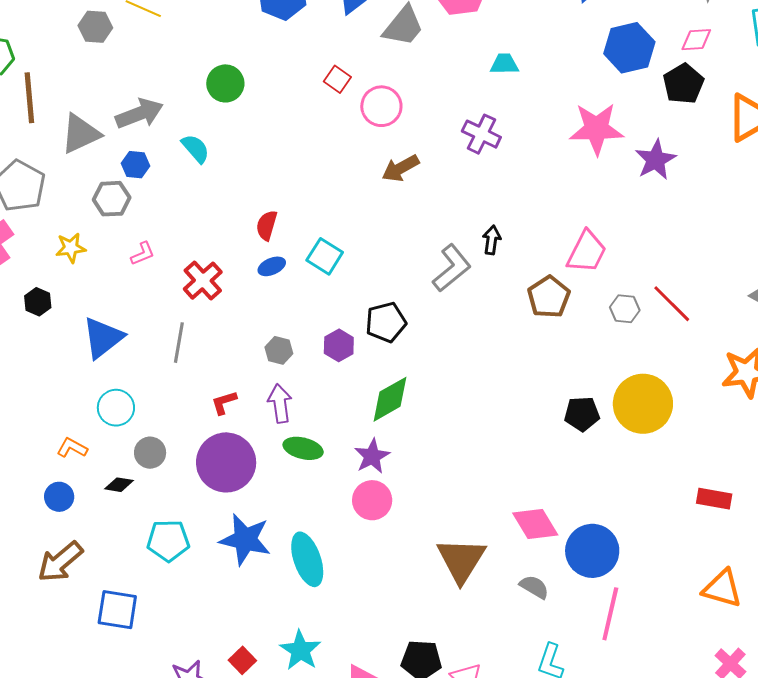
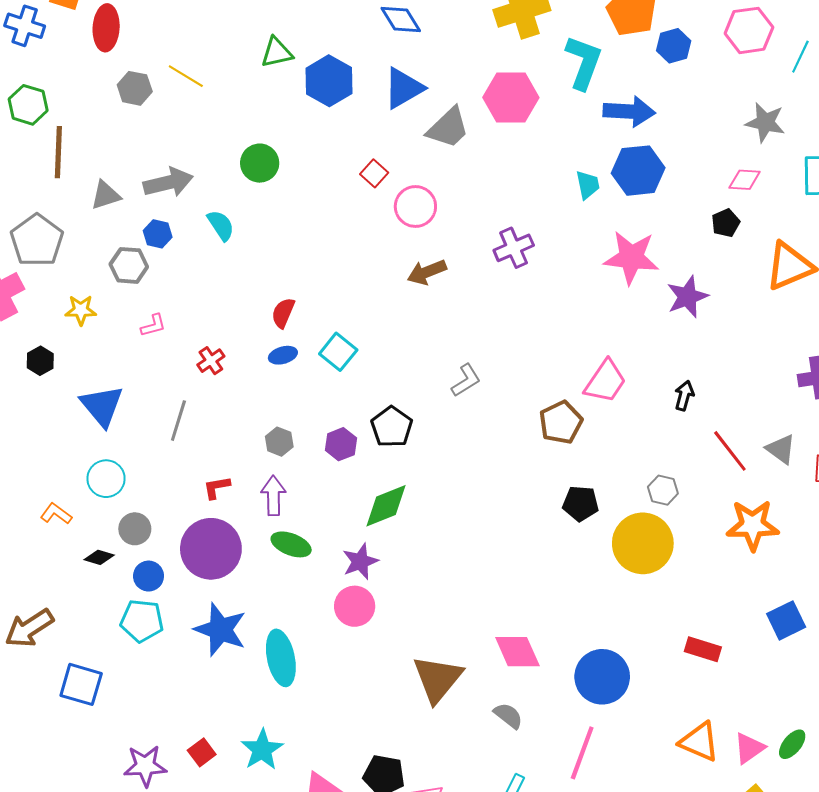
blue hexagon: (629, 48) -> (638, 171), moved
cyan trapezoid: (504, 64) -> (588, 185), moved, turned 72
black pentagon: (683, 84) -> (726, 223), size x0.7
gray triangle: (80, 134) -> (106, 195), size x0.7
purple cross: (481, 134) -> (514, 248), turned 33
black arrow: (492, 240) -> (684, 396), moved
gray L-shape: (452, 268) -> (466, 380), size x0.7
red cross: (203, 281) -> (211, 361), size x0.7
red line: (672, 304) -> (730, 451), moved
gray hexagon: (625, 309) -> (663, 490), moved
black pentagon: (386, 322) -> (392, 427), turned -30
blue triangle: (103, 338) -> (102, 406), turned -39
black pentagon: (582, 414) -> (581, 503), moved
blue circle: (59, 497) -> (149, 576), moved
blue circle: (592, 551) -> (602, 677), moved

